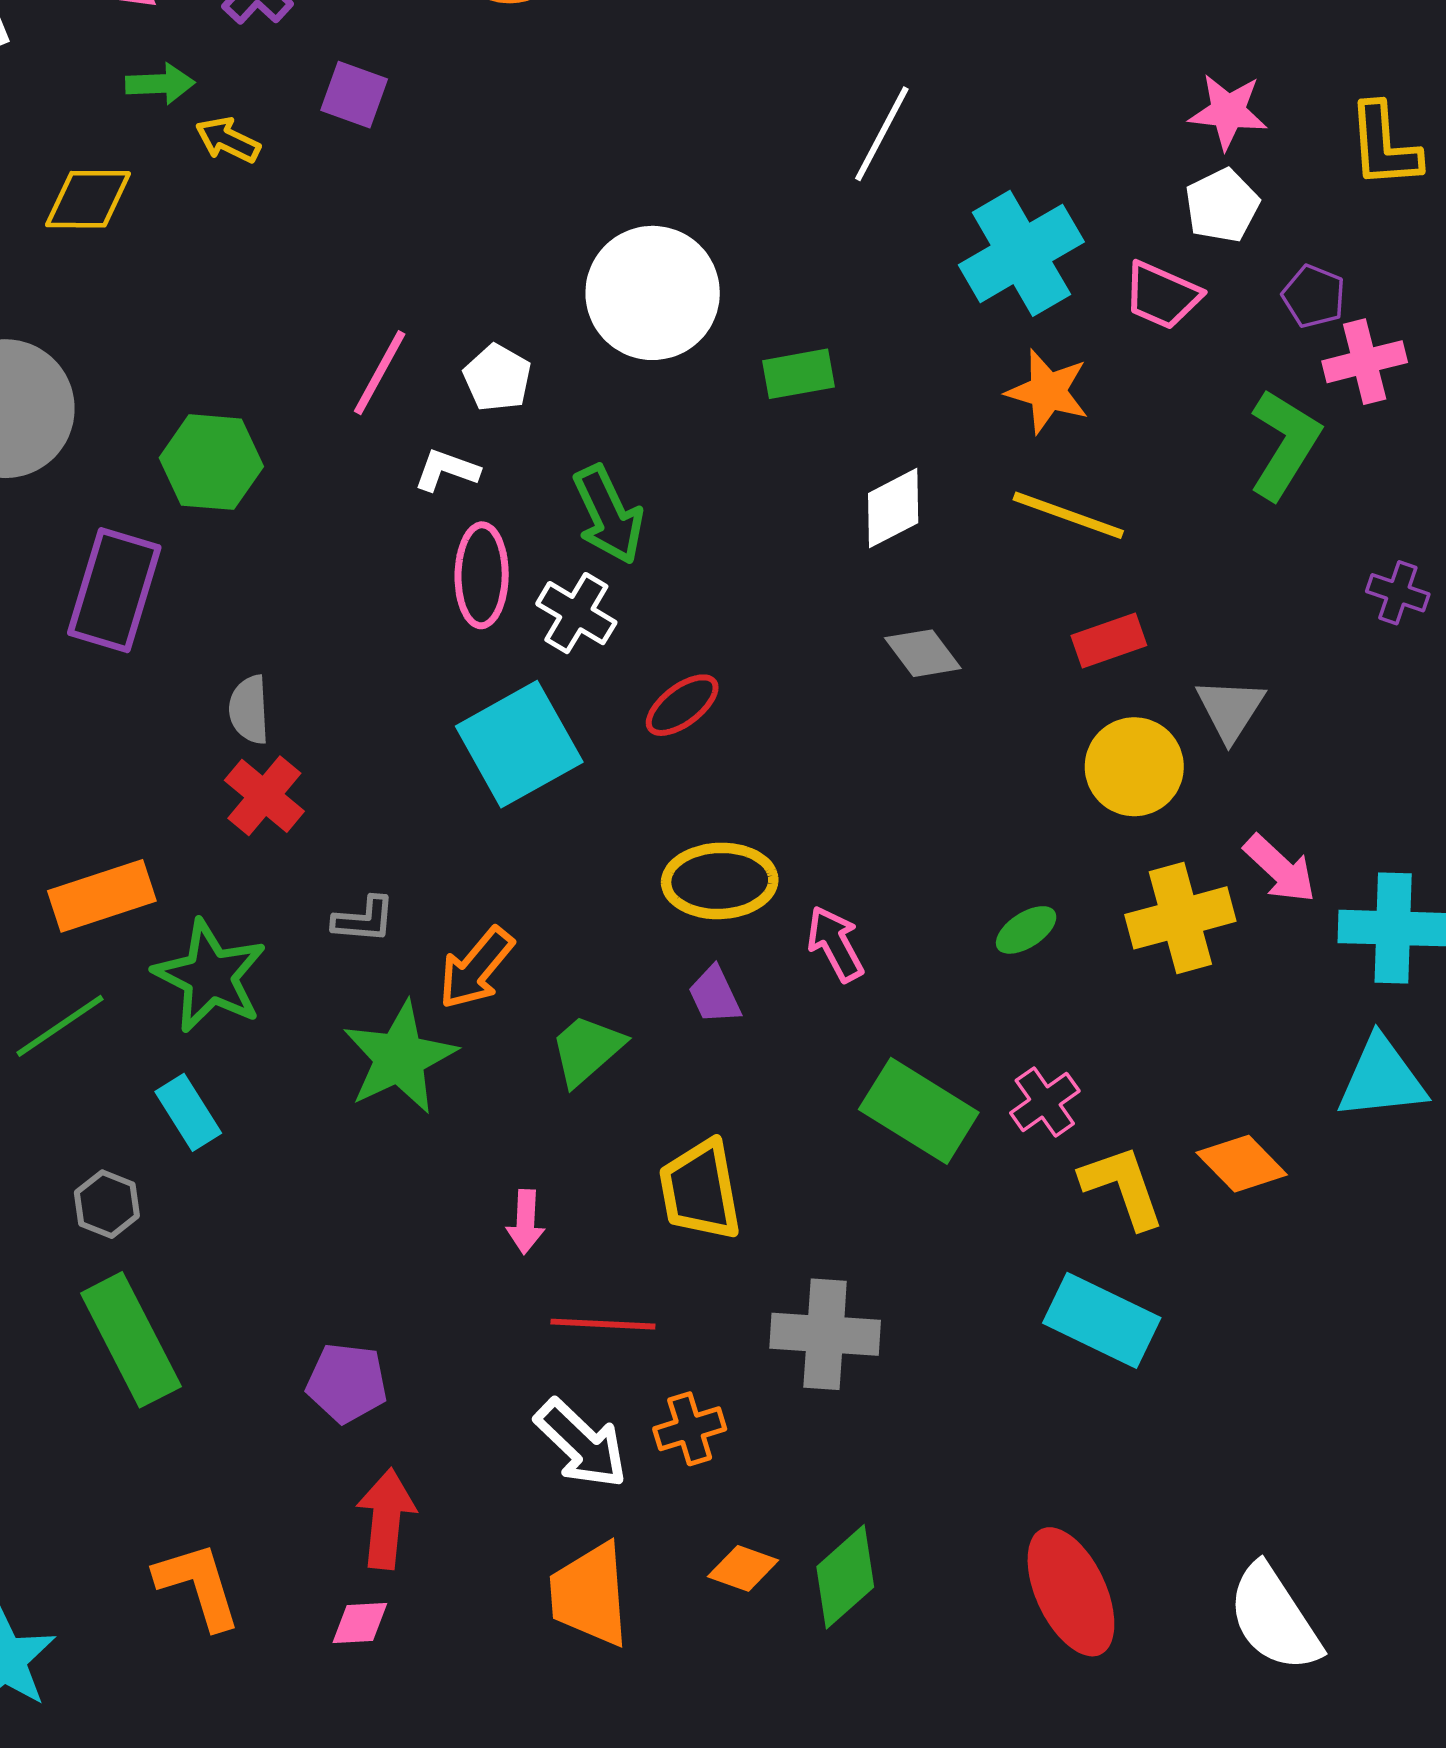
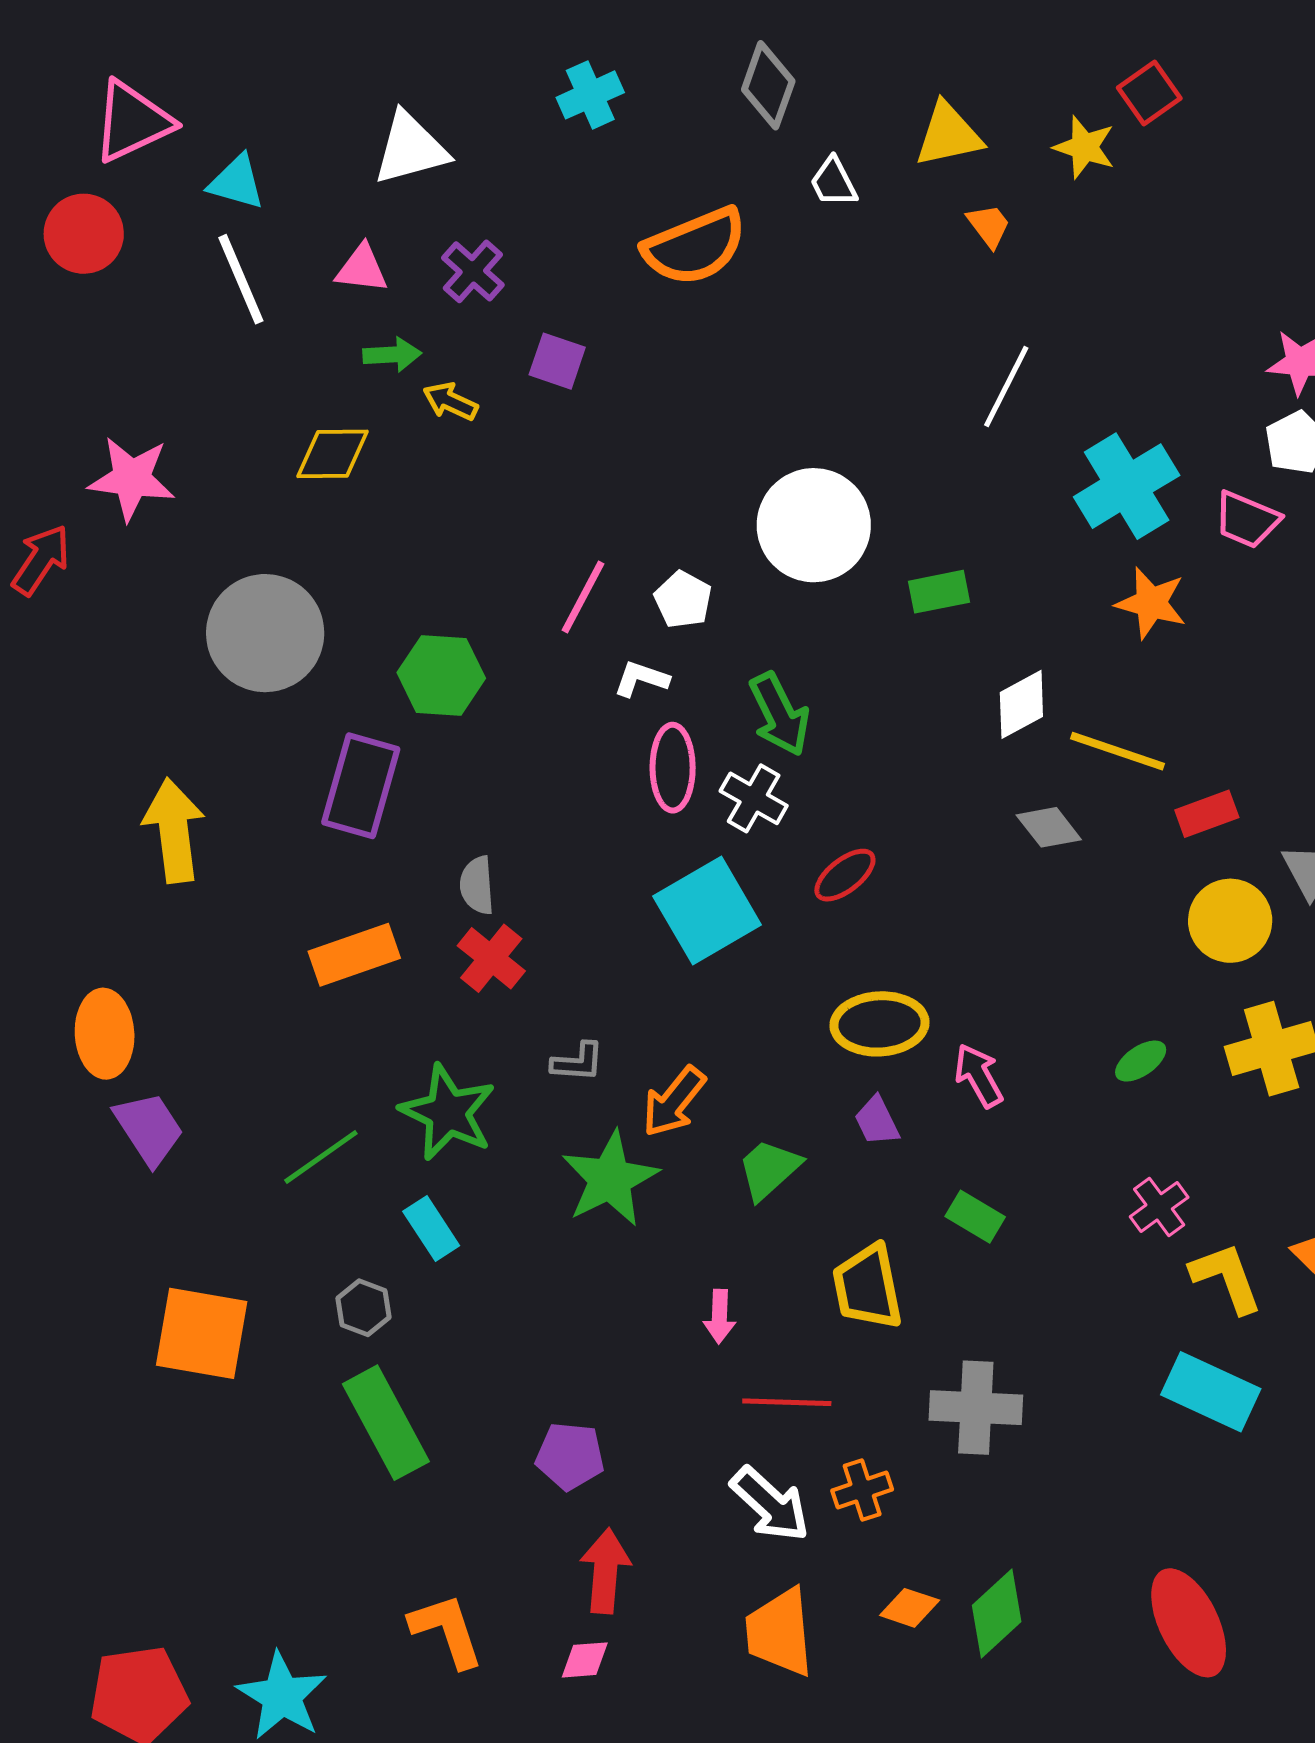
yellow line: (1068, 515) -> (1118, 751), moved
orange rectangle: (102, 896) -> (354, 955), moved
green rectangle: (919, 1111) -> (975, 1217), moved, size x0.6

